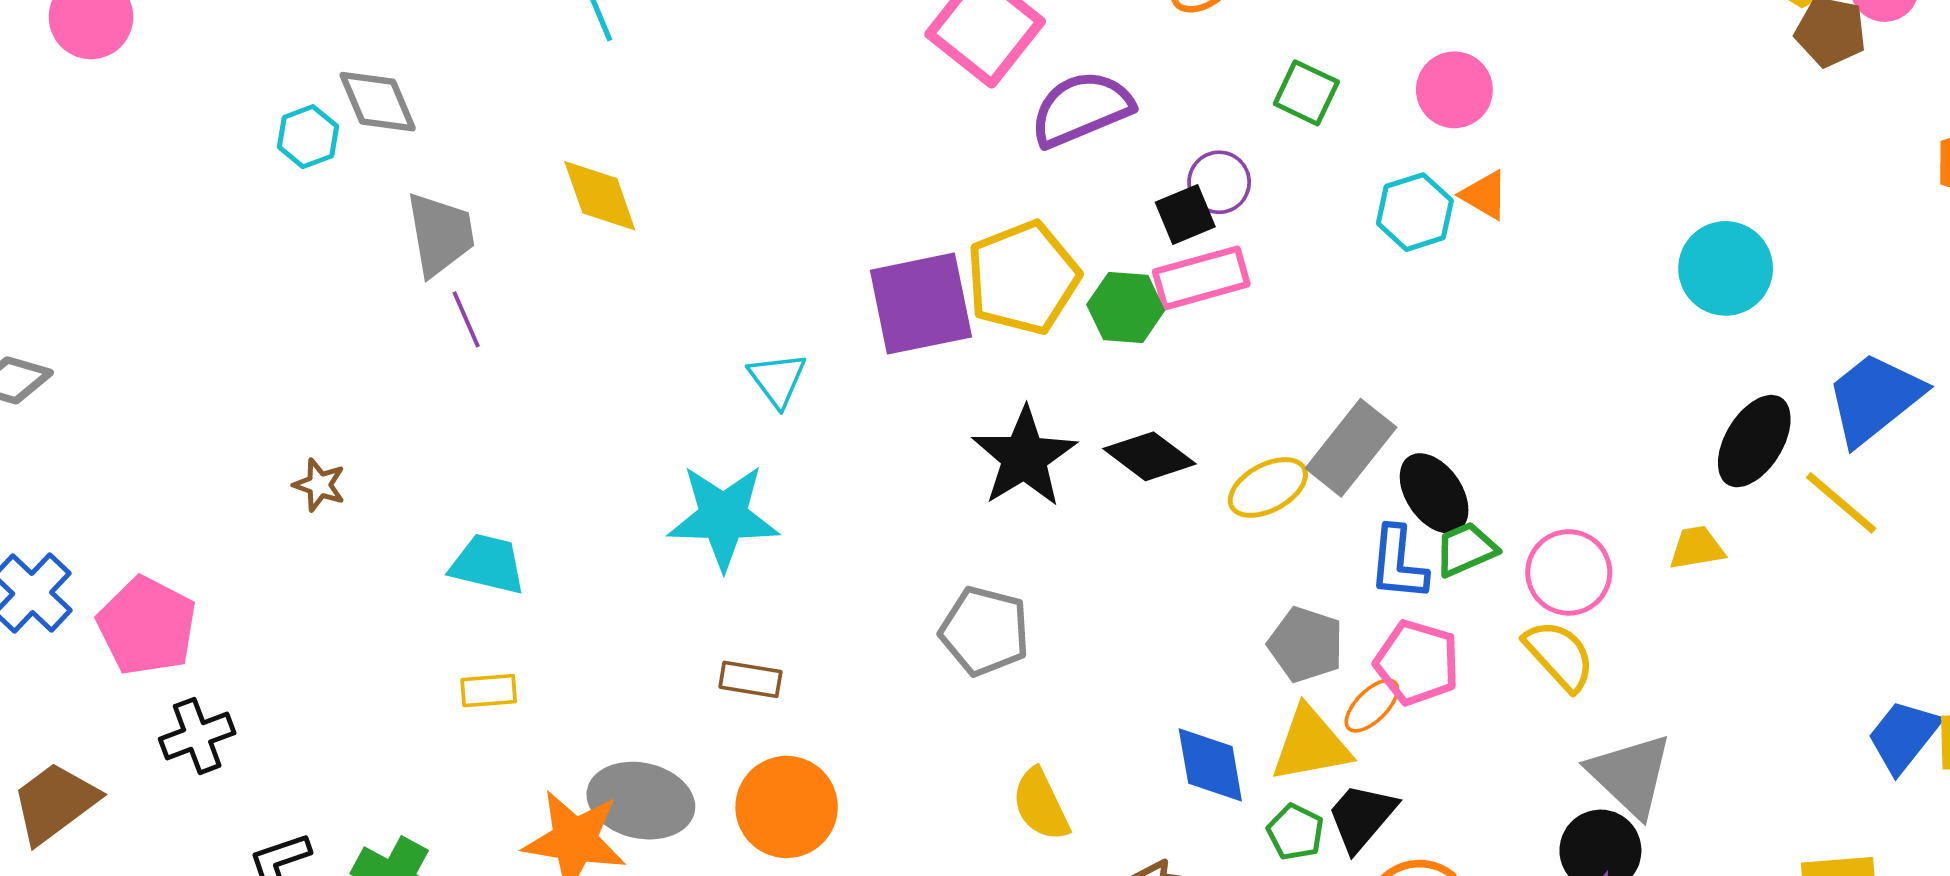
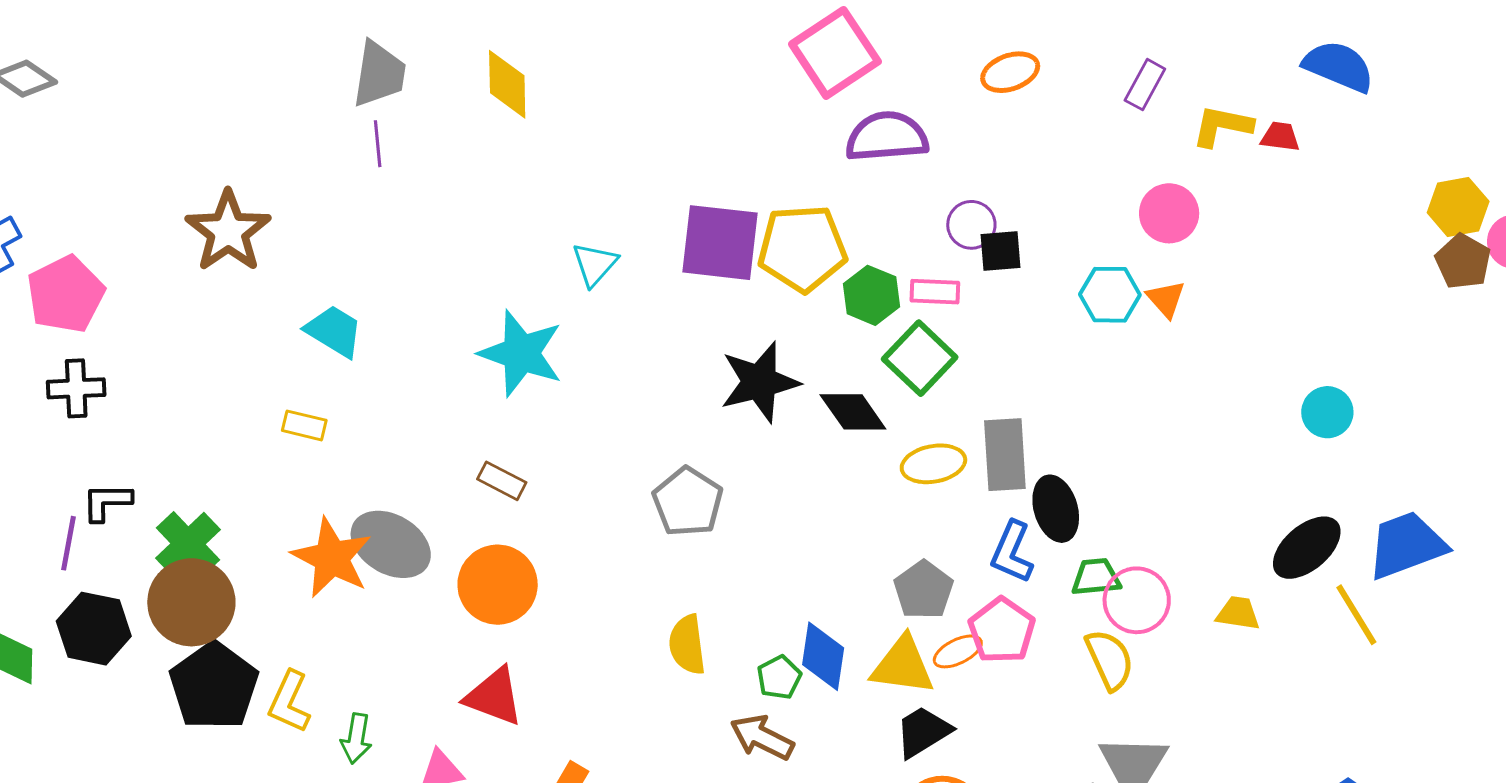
green square: (1306, 93) -> (920, 358), moved, size x1.4
black square: (1185, 215) -> (1000, 251), moved
cyan circle: (1726, 268) -> (1327, 412), size x0.7
pink rectangle: (1201, 278) -> (935, 292), size x0.7
gray rectangle: (1351, 448) -> (1005, 455), turned -60
brown star: (319, 485) -> (228, 231), size x2.0
green trapezoid: (1466, 549) -> (1096, 577), moved
green pentagon: (1295, 832) -> (779, 677), moved

